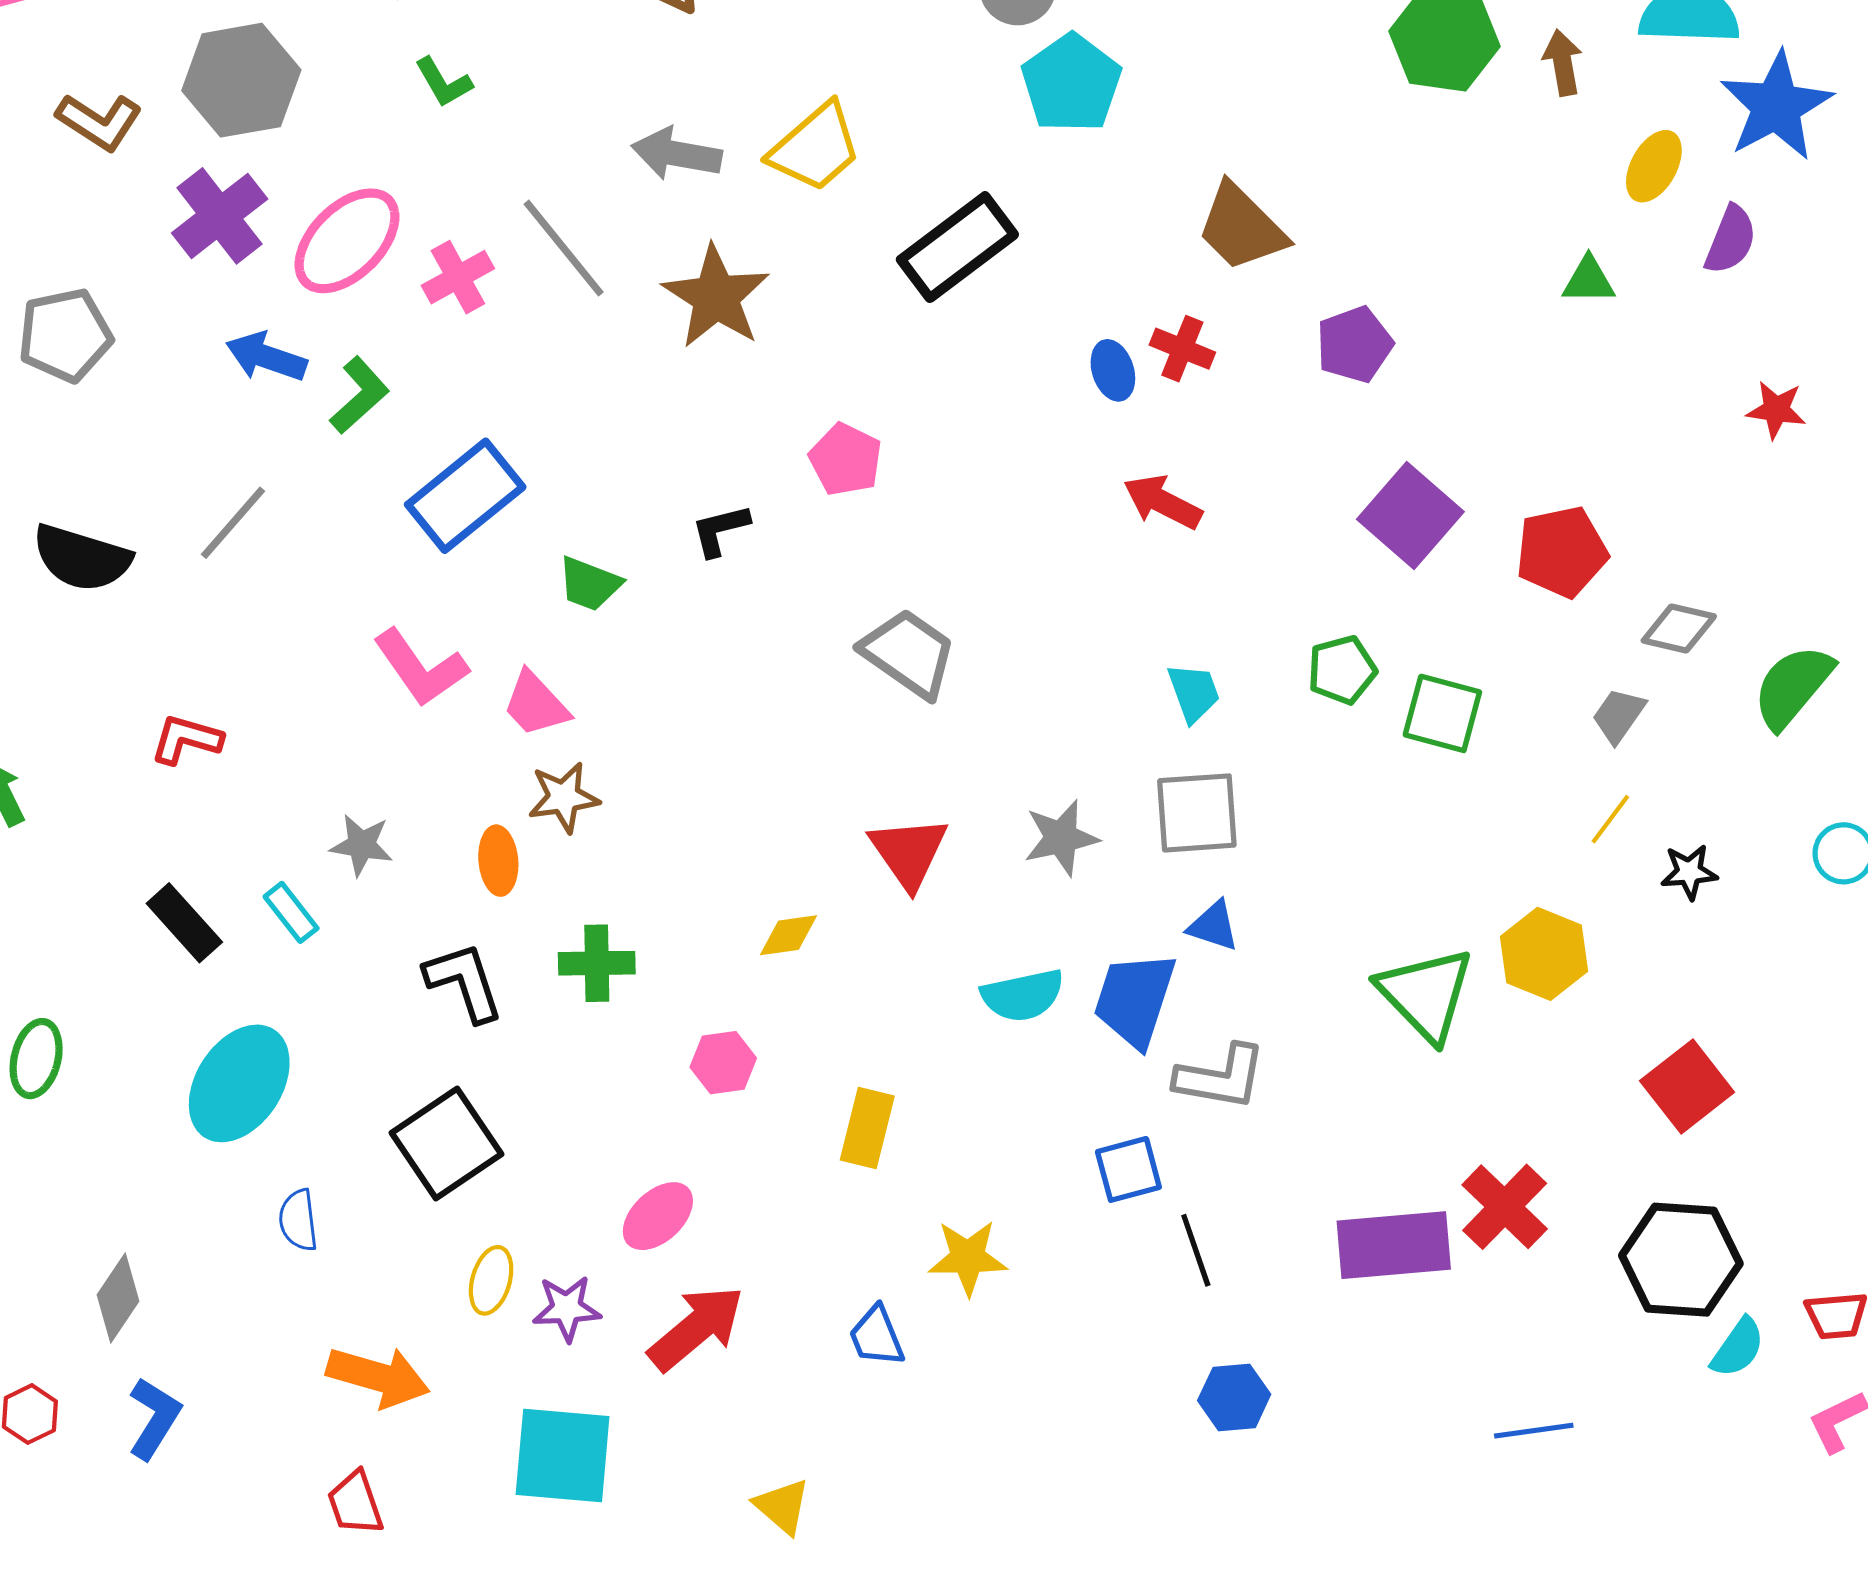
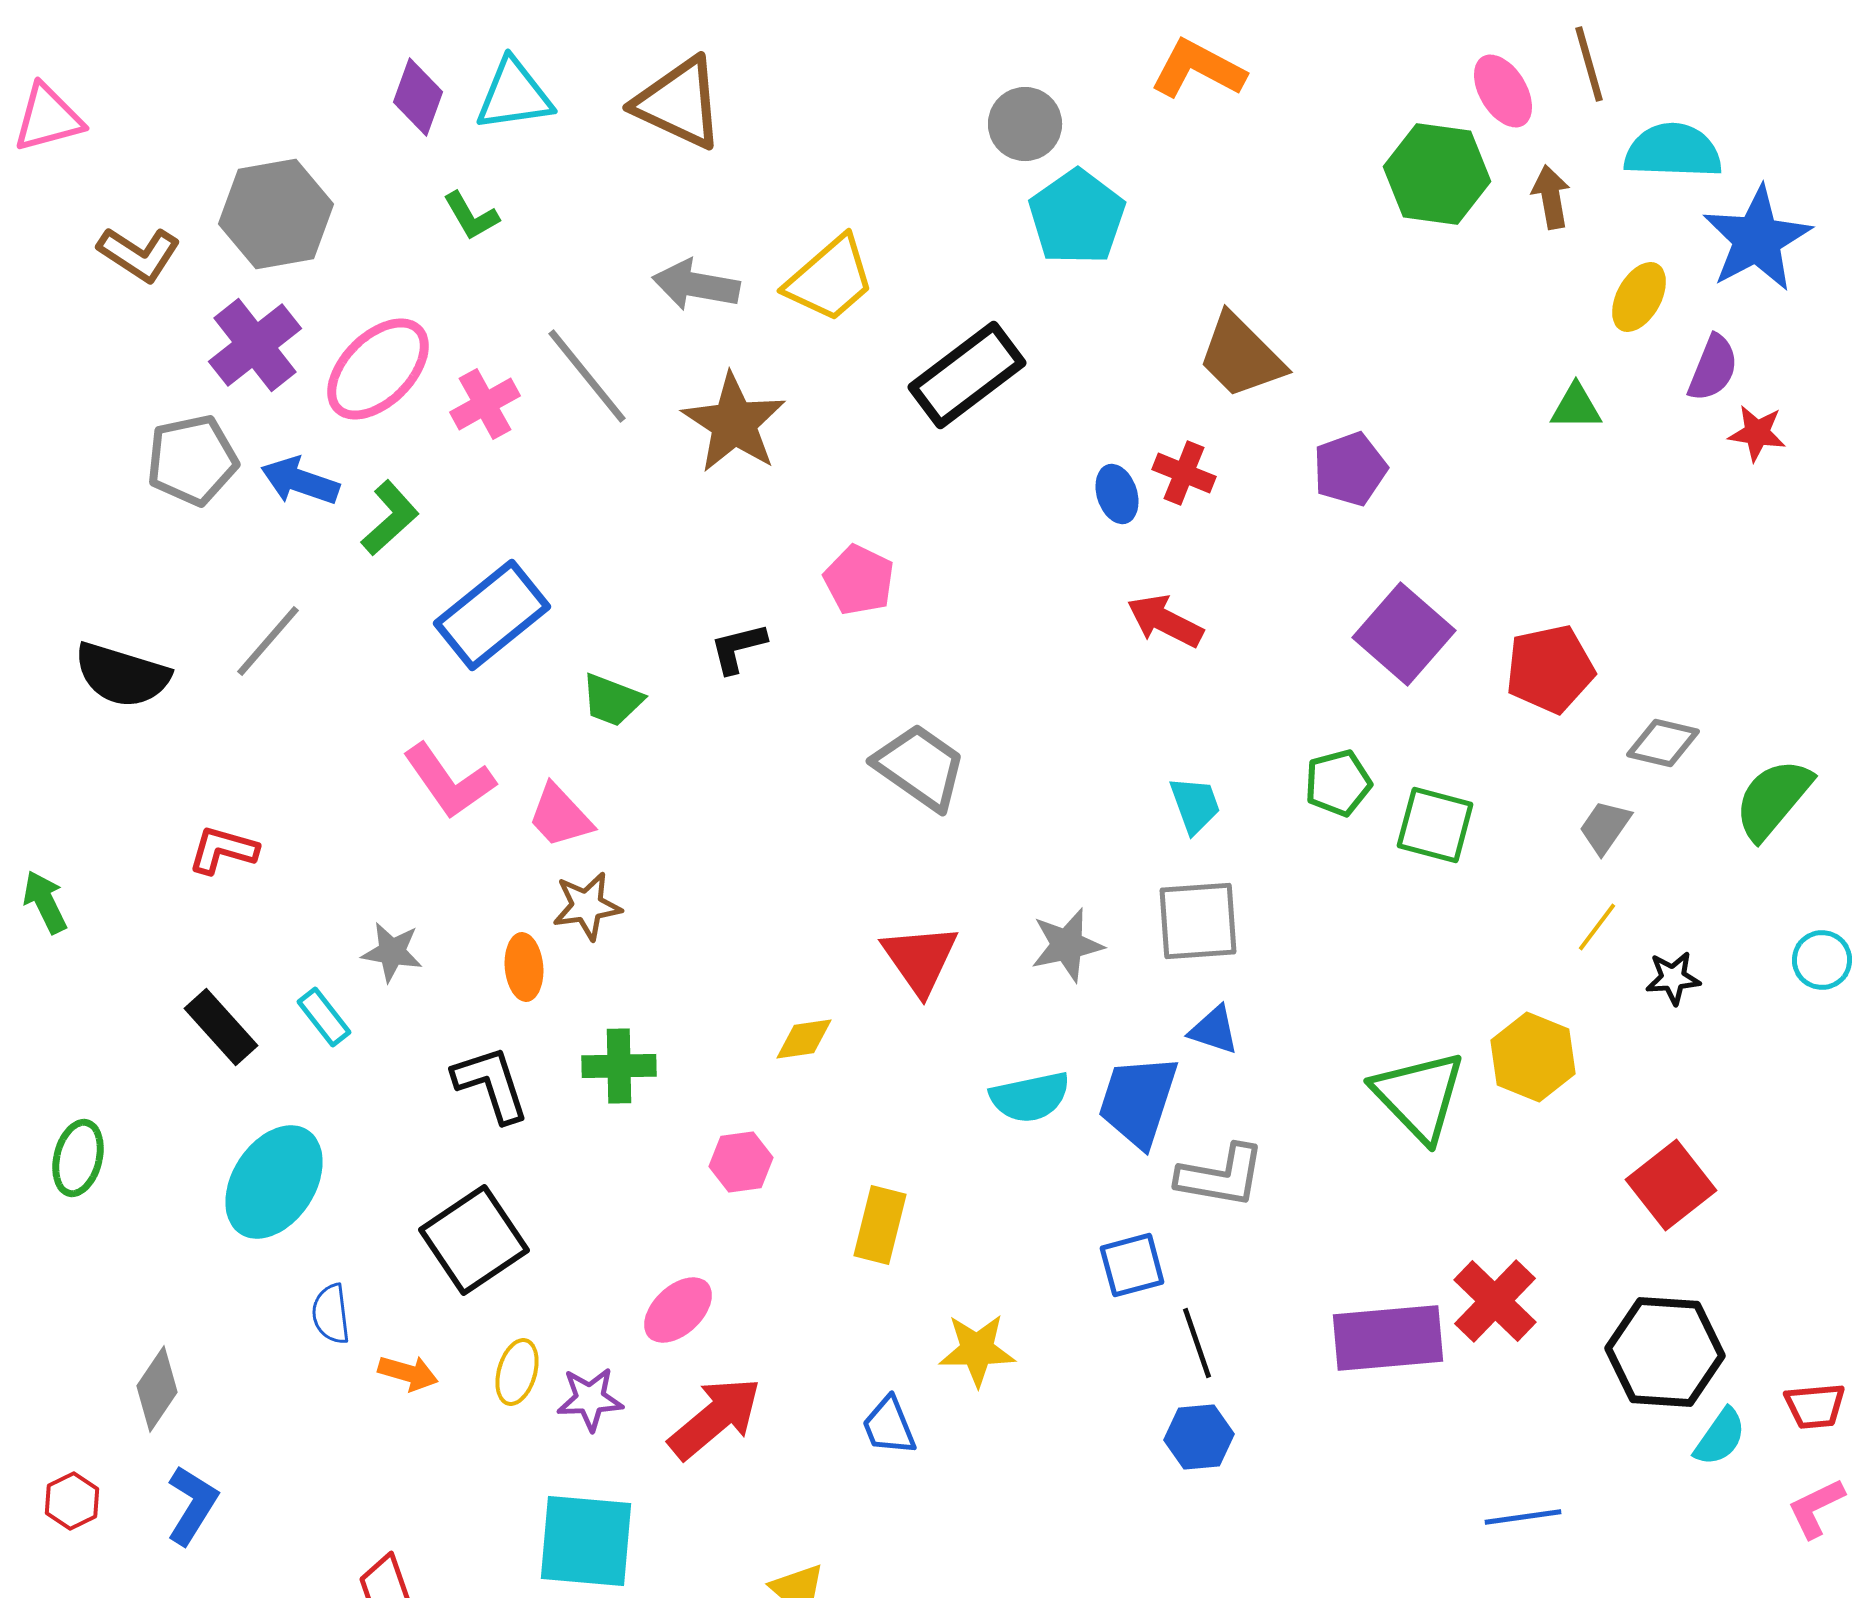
gray pentagon: (65, 335) -> (192, 460), moved
red star: (1776, 410) -> (1757, 433), moved
orange arrow: (378, 1377) -> (408, 1373), moved, size x0.6
blue hexagon: (1234, 1397) -> (1199, 1437), moved

